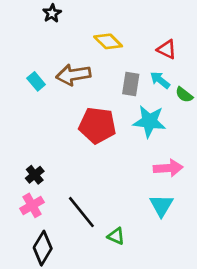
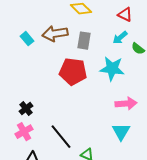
cyan arrow: (160, 80) -> (120, 38), turned -77
gray rectangle: (131, 84) -> (84, 41), moved

